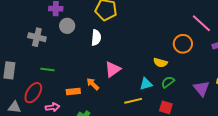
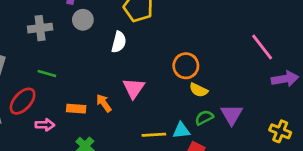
gray cross: (37, 37) -> (40, 28), turned -30
orange circle: (183, 44) -> (186, 66), moved
pink triangle: (113, 69) -> (134, 88), turned -30
cyan triangle: (146, 84) -> (181, 130), moved
purple triangle: (201, 88) -> (232, 115), moved

